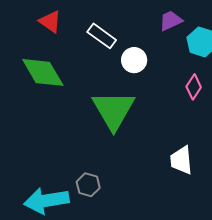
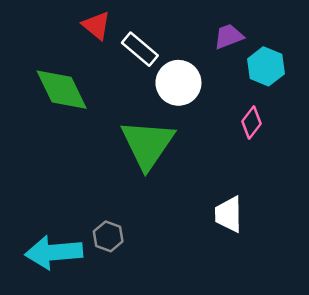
red triangle: (50, 22) -> (96, 26), moved
white circle: (134, 60) -> (178, 83), size x1.4

